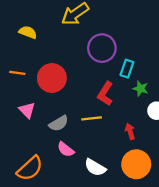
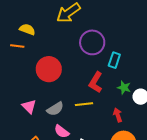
orange line: (17, 73) -> (17, 46), moved
green star: (141, 89) -> (124, 88), moved
pink triangle: (27, 110) -> (29, 106), moved

